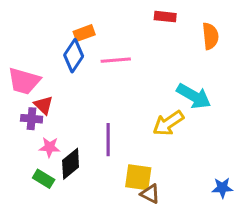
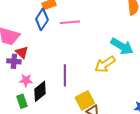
yellow square: (138, 177) -> (85, 100), turned -36
green rectangle: (44, 179) -> (22, 101), turned 40

